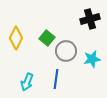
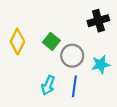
blue line: (56, 79) -> (74, 86), moved
cyan arrow: (27, 82) -> (48, 85), moved

